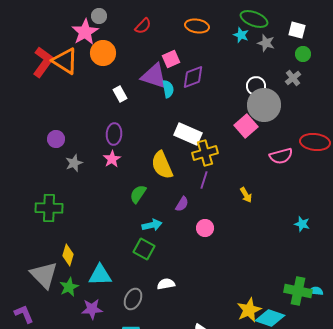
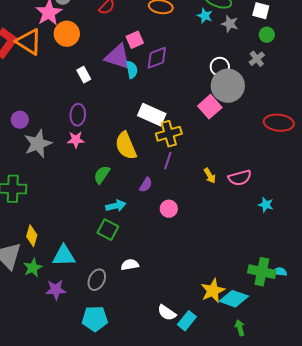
pink semicircle: (281, 156) -> (240, 178), moved
pink star: (112, 159) -> (76, 140), turned 30
gray star: (74, 163) -> (38, 144), size x1.6

